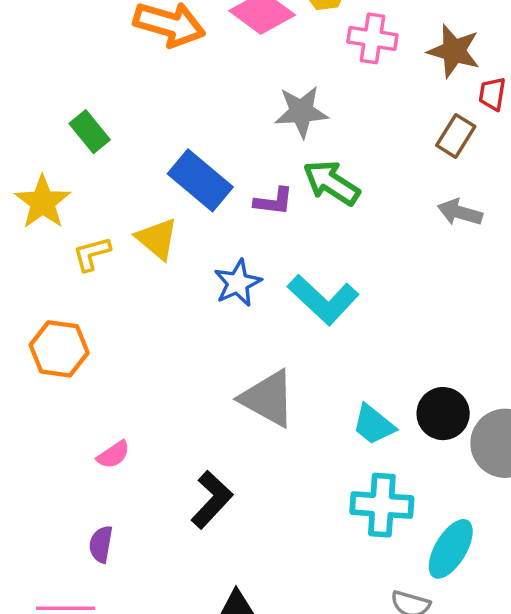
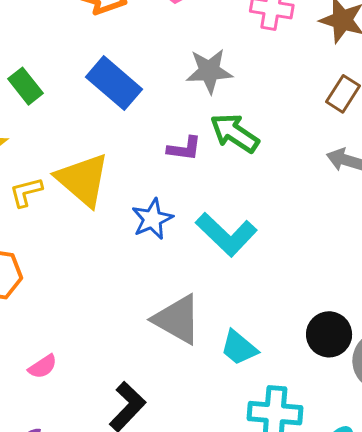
blue rectangle: (200, 180) -> (114, 83), moved
yellow triangle: (157, 239) -> (83, 180), size x1.5
cyan trapezoid: (374, 425) -> (239, 348), moved

